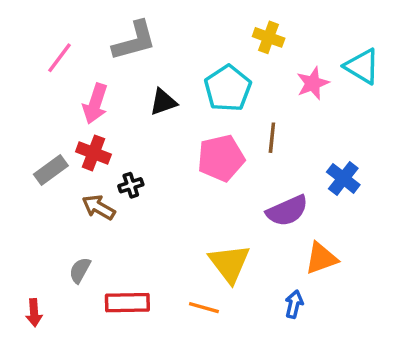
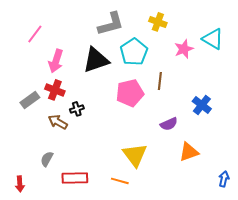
gray L-shape: (134, 41) -> (111, 24), moved
black triangle: (163, 102) -> (96, 60), size x1.6
purple semicircle: (287, 211) -> (169, 124), size x0.7
blue arrow: (294, 304) -> (224, 179), moved

